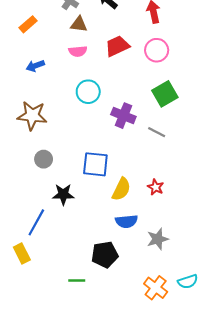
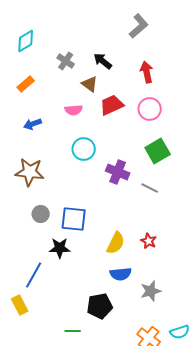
brown triangle: (79, 24) -> (90, 84), moved, turned 30
blue square: (95, 164) -> (74, 219), moved

